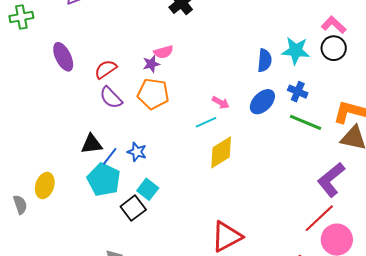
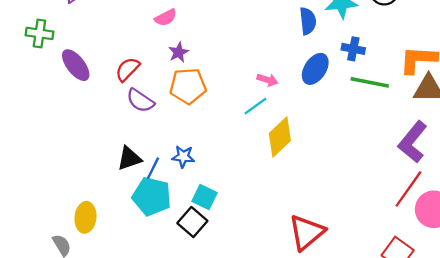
green cross: (21, 17) -> (39, 33), moved, turned 30
pink semicircle: (164, 52) -> (166, 18), moved

